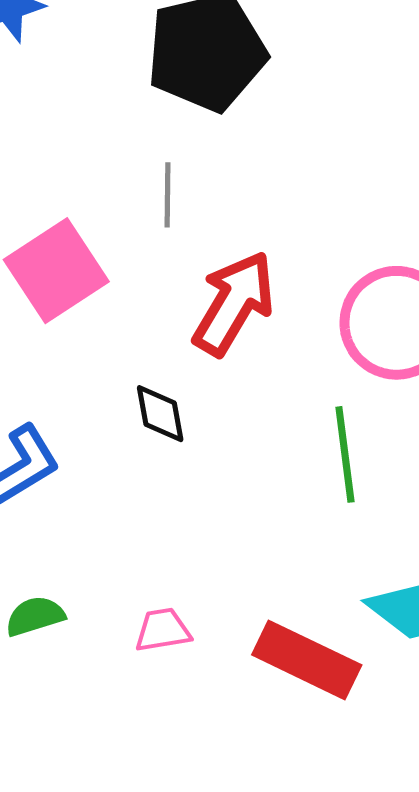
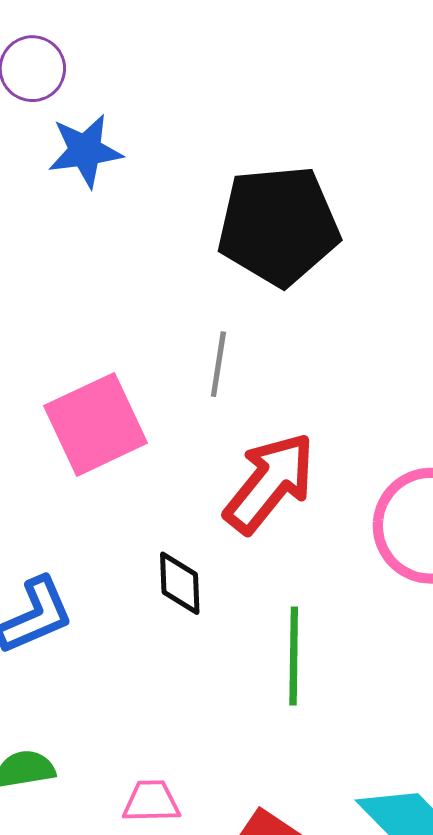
green line: (345, 454) -> (294, 656), moved

